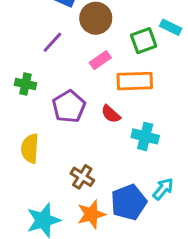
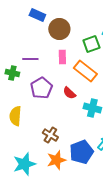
purple line: (52, 42) -> (30, 59), moved, turned 49
pink rectangle: (100, 60) -> (62, 57), turned -56
orange rectangle: (135, 81) -> (85, 71), turned 40

